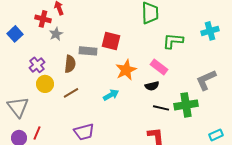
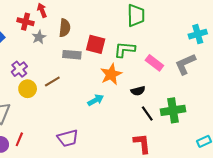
green L-shape: (173, 41) -> (125, 50), moved
brown semicircle: (70, 64) -> (65, 28), moved
pink rectangle: (159, 67) -> (154, 63), moved
gray L-shape: (206, 80) -> (185, 64), moved
brown line: (71, 93) -> (52, 82), moved
black line: (161, 108) -> (147, 113), turned 42

